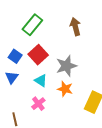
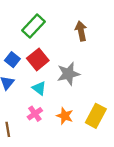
orange star: (65, 89) -> (65, 116), moved

